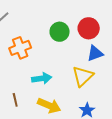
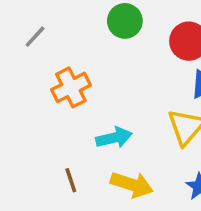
green circle: (60, 32) -> (125, 21), moved

